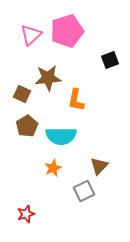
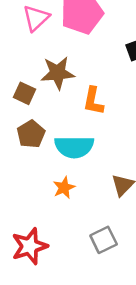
gray square: (84, 191) -> (104, 240), moved
red star: (26, 214) -> (30, 246), size x1.6

